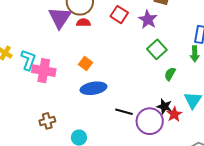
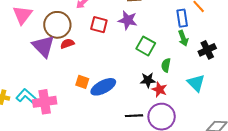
cyan L-shape: (28, 60) -> (27, 96), turned -50
blue ellipse: (93, 88) -> (103, 87), moved
black star: (164, 106) -> (148, 80), moved
red star: (174, 114) -> (159, 89), moved

